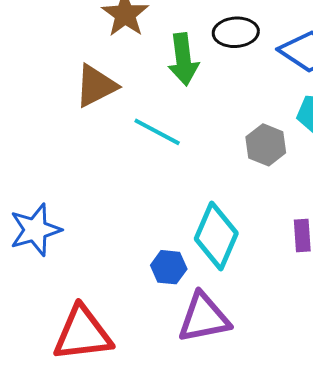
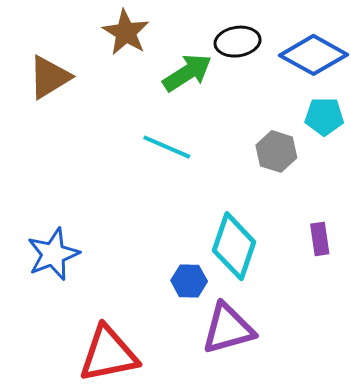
green arrow: (183, 59) -> (187, 73), turned -111
brown triangle: (96, 86) -> (49, 77), moved

